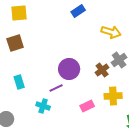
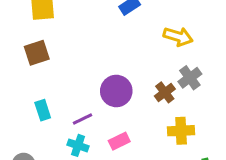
purple line: (56, 88) -> (82, 119), moved
pink rectangle: (87, 106) -> (119, 141), moved

